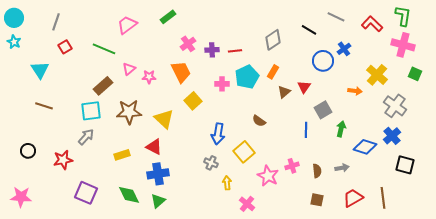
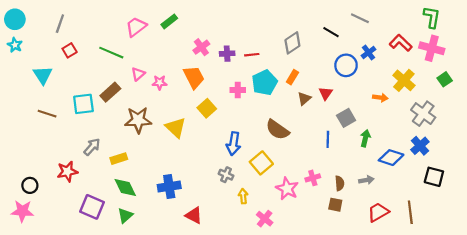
green rectangle: (168, 17) -> (169, 21), moved
red L-shape: (372, 24) -> (401, 43), moved
green square: (415, 74) -> (445, 79), turned 32
cyan square: (91, 111) -> (83, 104), moved
brown semicircle: (259, 121) -> (277, 130), size x1.6
red triangle: (154, 147) -> (194, 215), moved
black circle: (28, 151) -> (30, 185), moved
yellow rectangle: (122, 155) -> (119, 159), moved
green diamond: (129, 195) -> (125, 188), moved
brown square: (317, 200) -> (335, 205), moved
green triangle: (158, 201) -> (125, 215), moved

